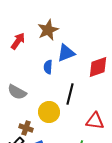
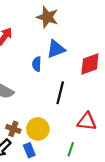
brown star: (48, 30) -> (47, 17), moved, turned -30
yellow circle: (49, 112) -> (38, 129), moved

